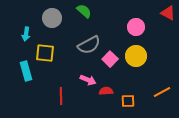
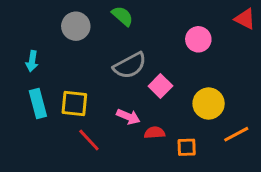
cyan arrow: (26, 34) -> (32, 61), moved
yellow square: (45, 53) -> (74, 104), moved
yellow circle: (136, 56) -> (209, 104), moved
red line: (61, 96) -> (89, 140), turned -42

